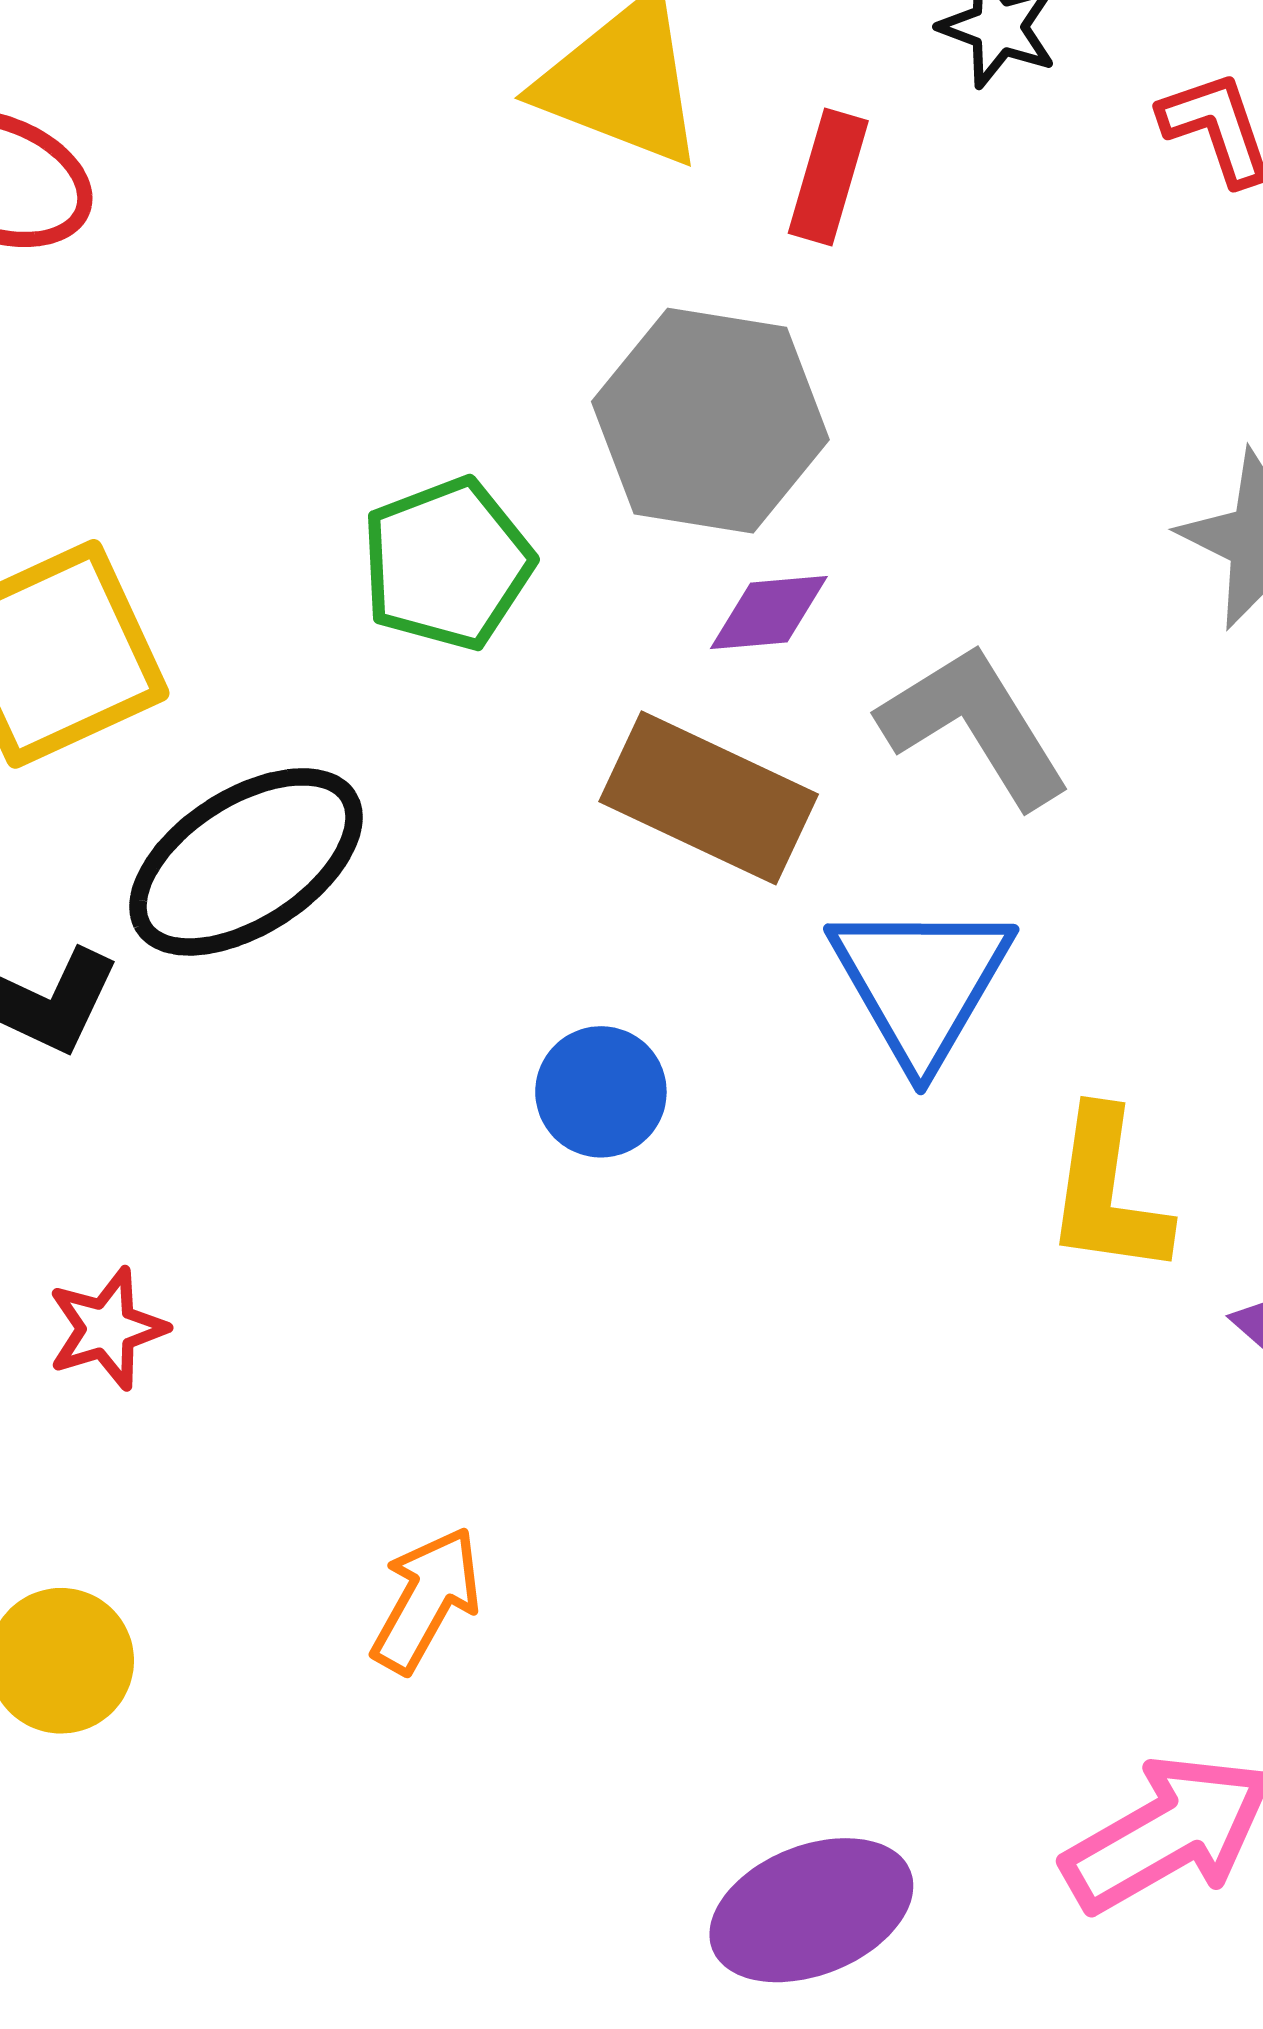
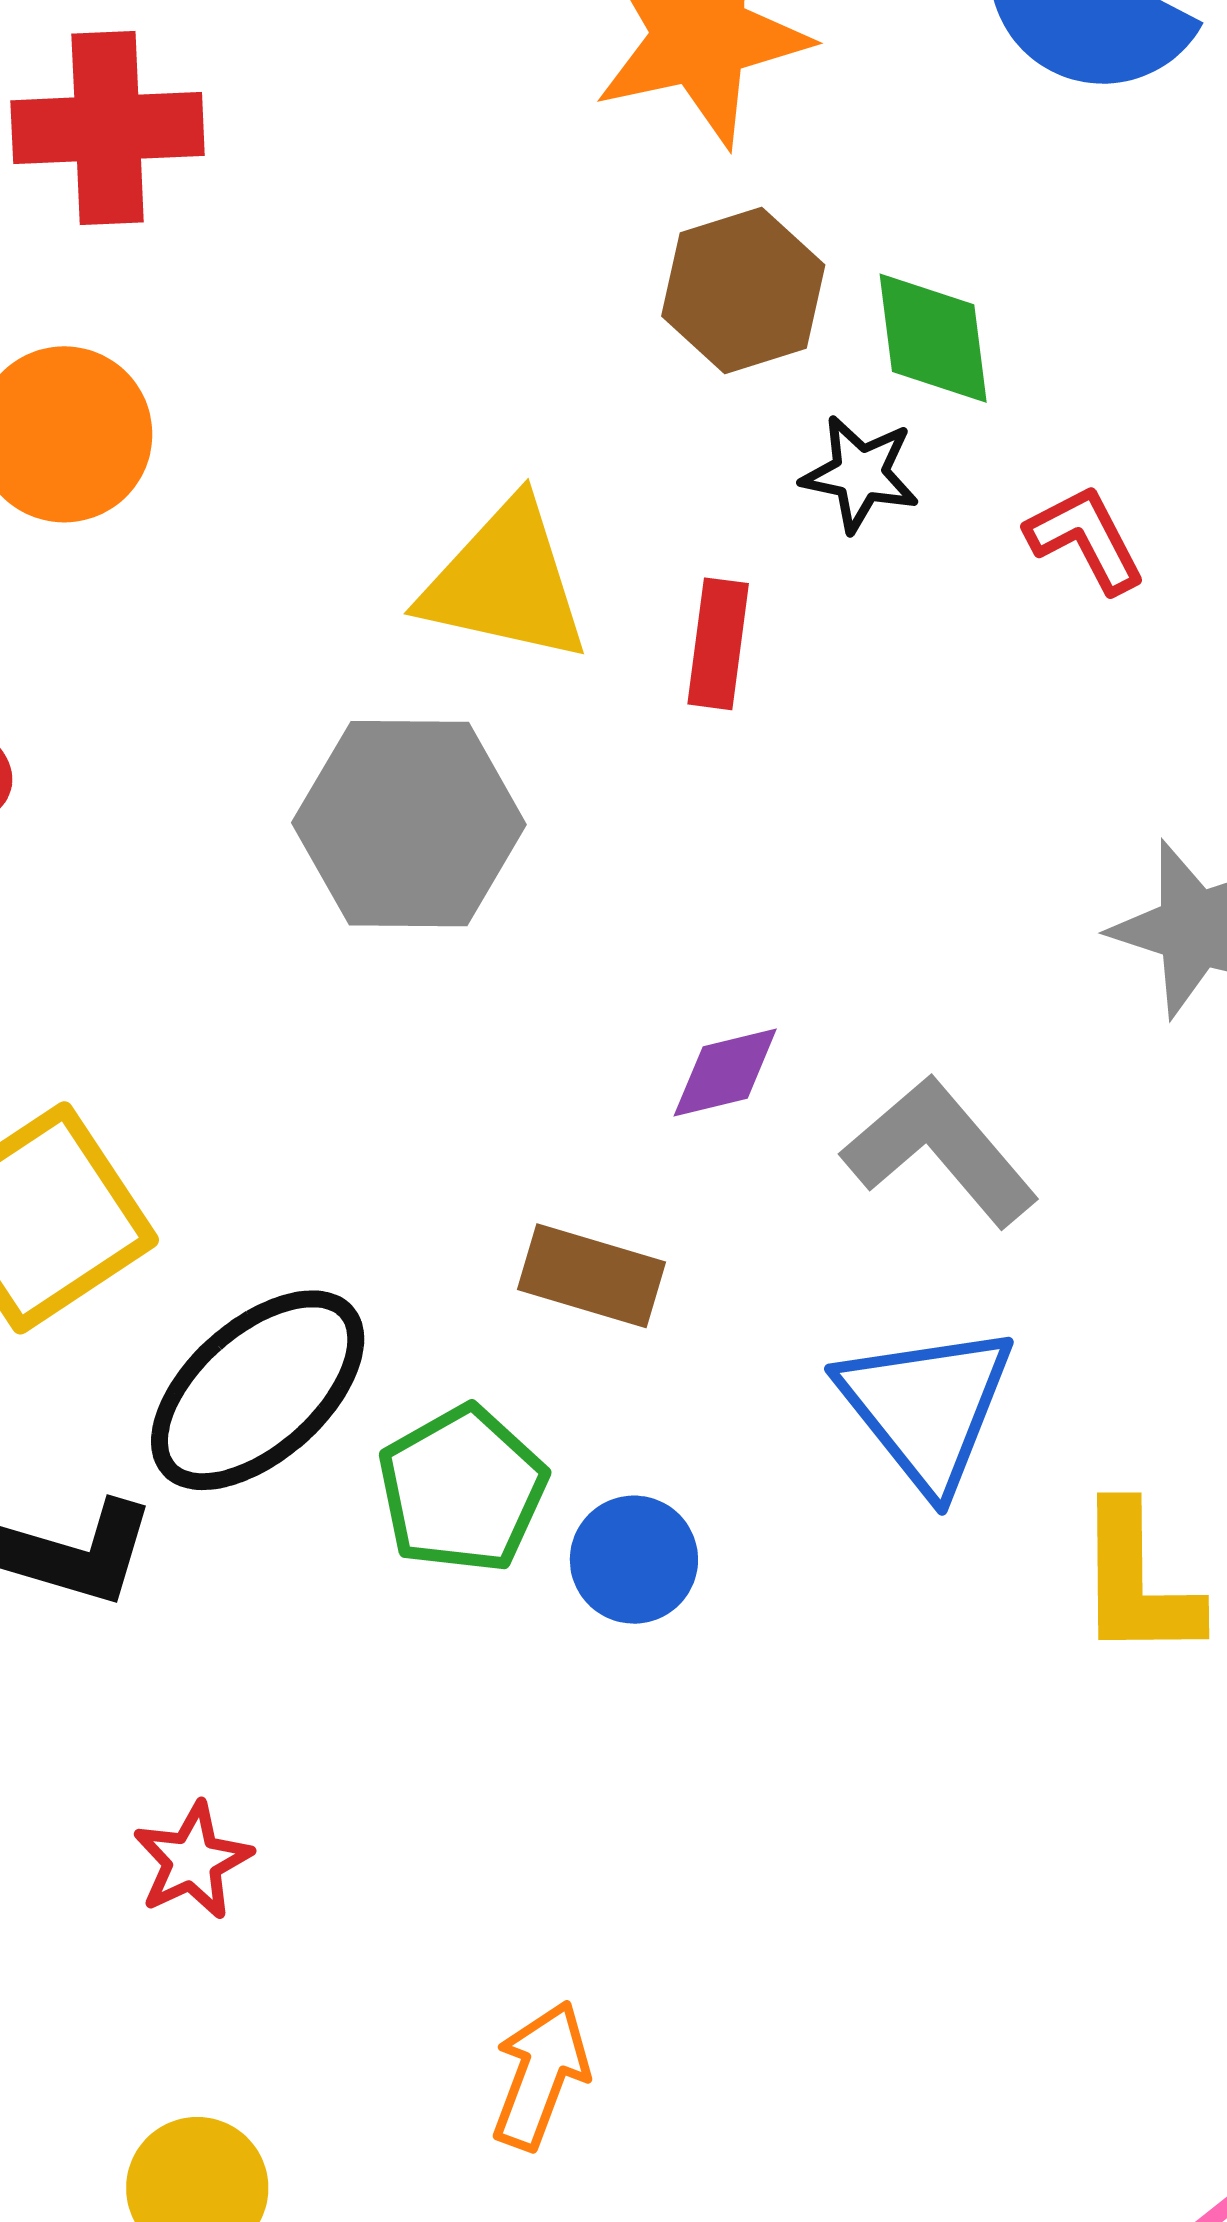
gray hexagon: (710, 421) -> (409, 824), moved
green pentagon: (447, 564) -> (462, 1489), moved
brown rectangle: (709, 798) -> (592, 1276), moved, size x0.7

